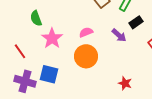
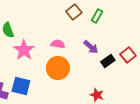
black rectangle: (136, 22) -> (108, 61), moved
pink semicircle: (86, 32) -> (58, 44), turned 32

